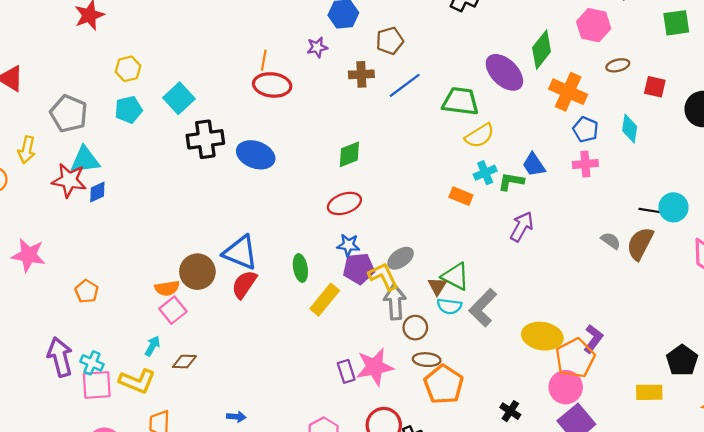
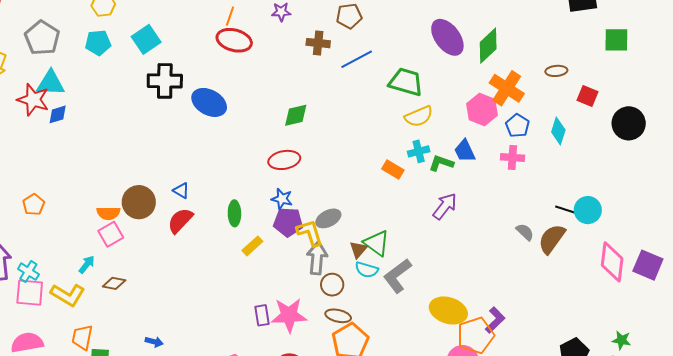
pink hexagon: (594, 25) -> (482, 109), moved
purple ellipse: (504, 72) -> (447, 37), moved
blue triangle: (240, 253) -> (181, 191), size x0.5
yellow rectangle: (325, 300) -> (252, 246), size x0.7

